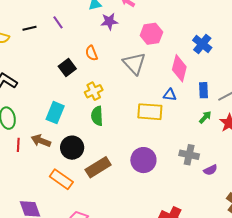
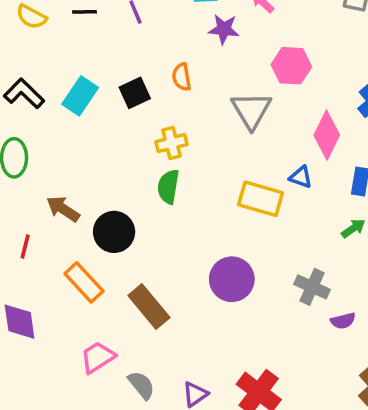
cyan rectangle: (55, 113) -> (80, 96), moved
red line: (18, 145) -> (25, 246), moved
brown rectangle: (98, 167) -> (149, 307), moved, turned 70

